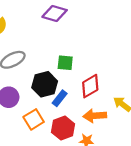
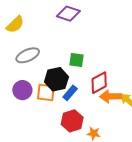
orange arrow: (95, 116) -> (111, 96), moved
orange square: (34, 119) -> (46, 93), moved, turned 36

